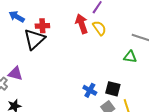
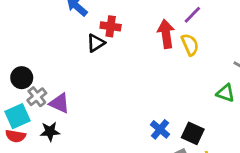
black triangle: (34, 39) -> (96, 43), size x0.6
purple triangle: (15, 74) -> (59, 103), moved

